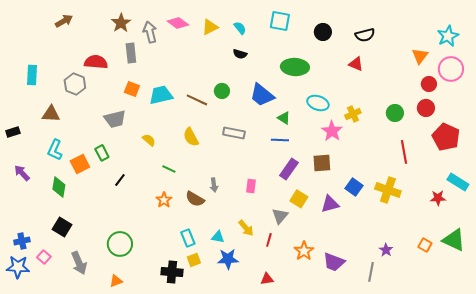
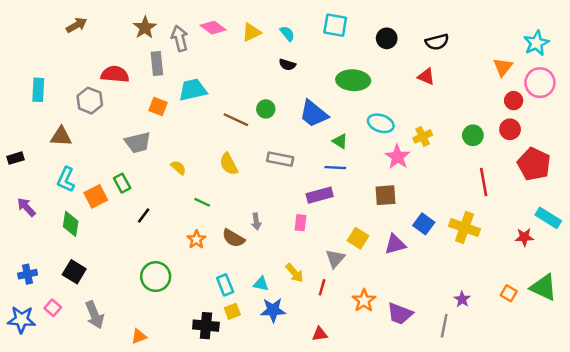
cyan trapezoid: (161, 95) -> (193, 90), moved
purple rectangle: (289, 169) -> (320, 195), moved, turned 40
blue cross: (22, 241) -> (28, 274), moved
green circle: (120, 244) -> (156, 277), moved

